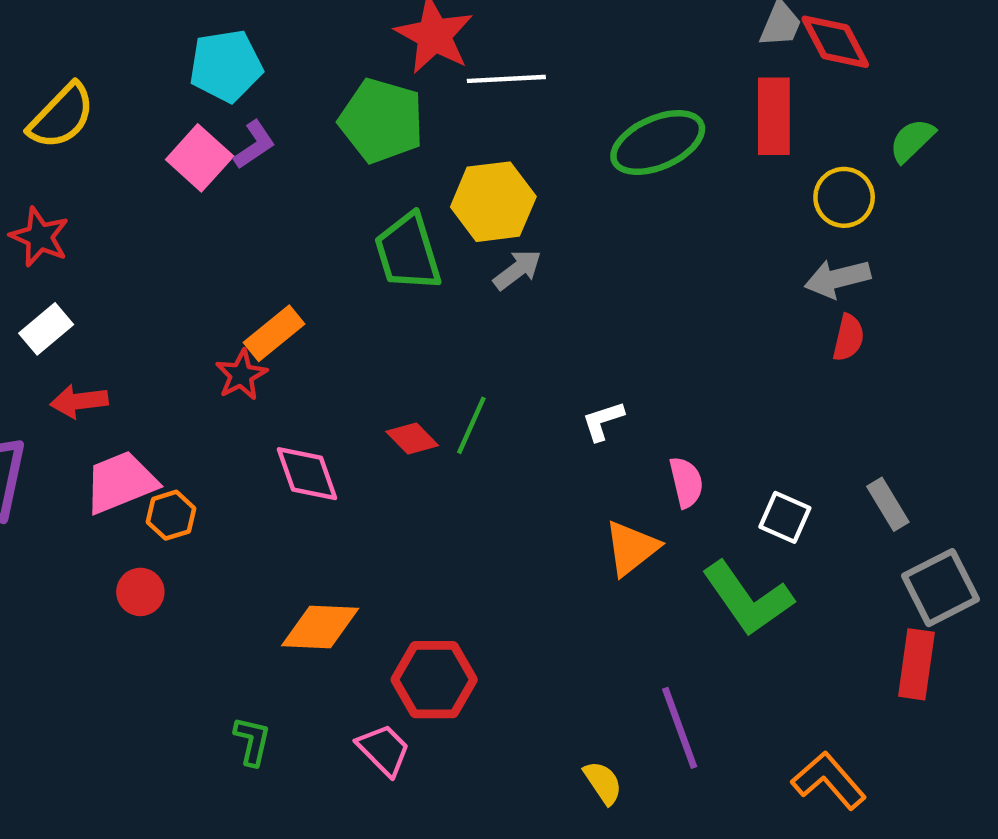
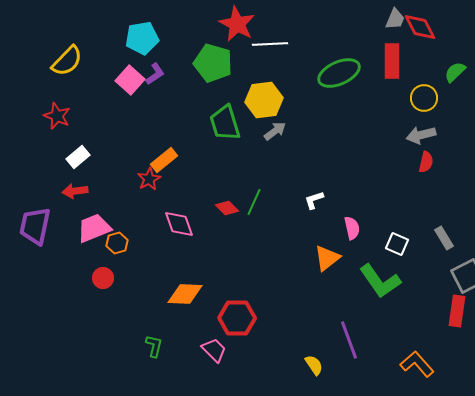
white rectangle: (46, 329) -> (78, 157), moved

